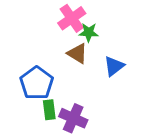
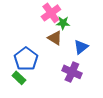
green rectangle: (49, 110) -> (19, 78), moved, turned -40
purple cross: (73, 118) -> (72, 72), moved

